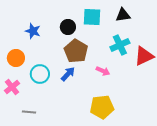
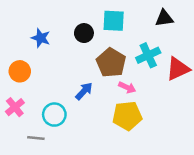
black triangle: (123, 15) -> (164, 18), moved
brown pentagon: (76, 51) -> (111, 63), moved
cyan circle: (40, 74) -> (54, 115), moved
yellow pentagon: (102, 107) -> (127, 116), moved

